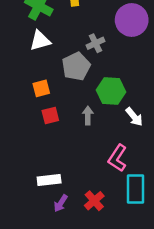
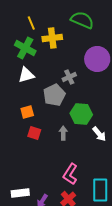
red square: (50, 115) -> (34, 133), turned 32
pink L-shape: (117, 158) -> (70, 174), moved
white rectangle: (49, 180) -> (20, 193), moved

